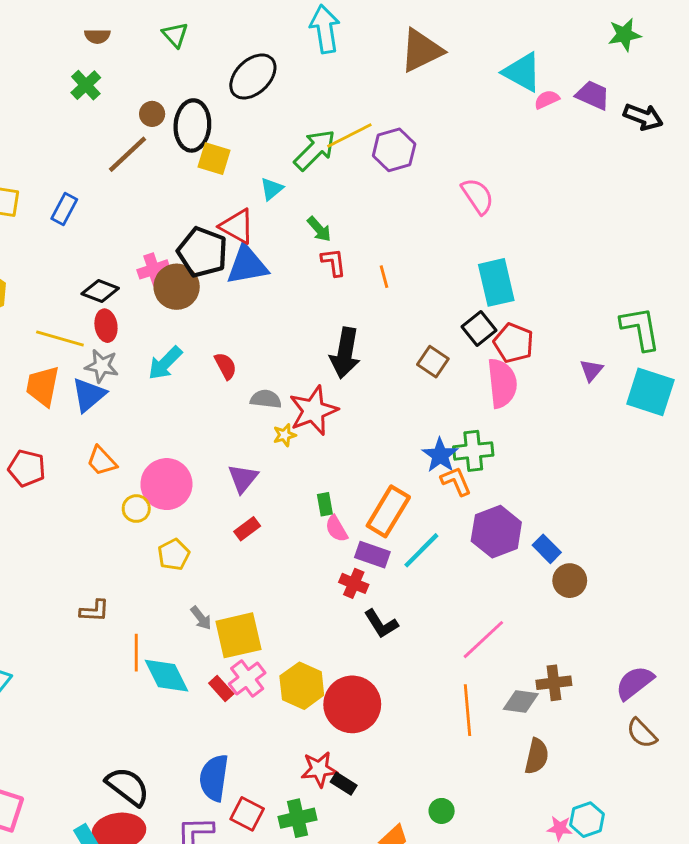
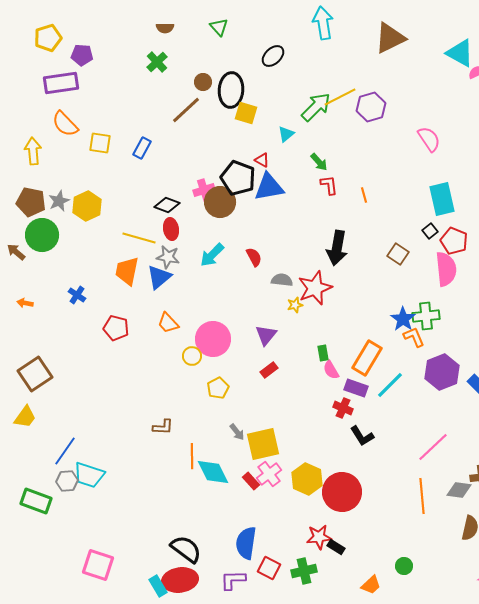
black ellipse: (253, 76) -> (273, 56), size x0.7
red triangle: (237, 226) -> (262, 160), size x0.6
black square: (479, 329) -> (430, 231), size x0.7

